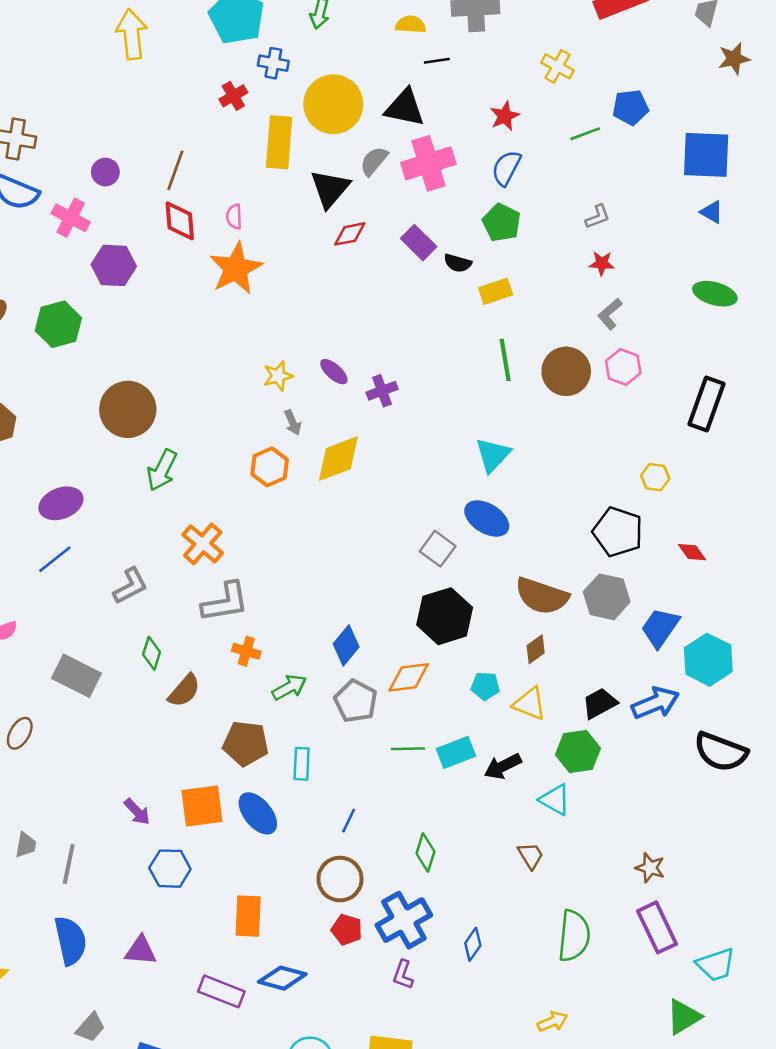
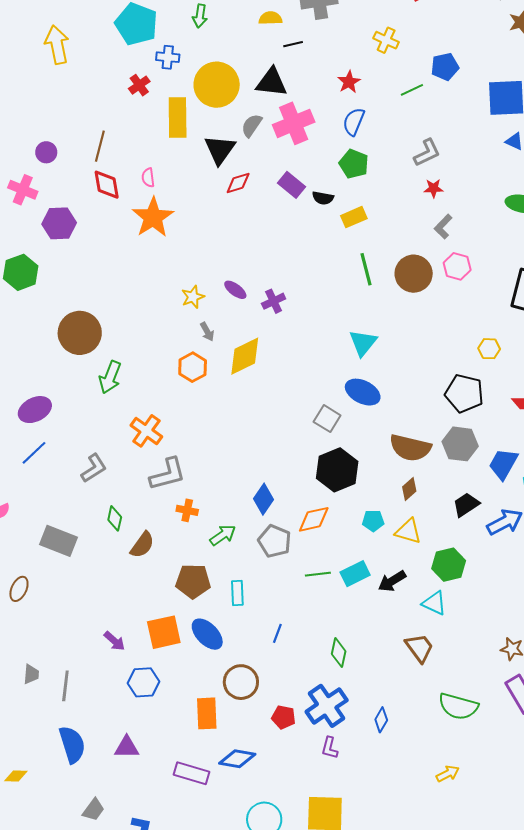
gray L-shape: (598, 217) -> (427, 153), size x1.4
black trapezoid: (600, 703) -> (466, 505), moved
brown trapezoid: (531, 856) -> (419, 648), size x1.4
brown circle: (340, 879) -> (241, 682), moved
green semicircle: (574, 936) -> (458, 706), turned 105

